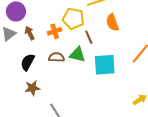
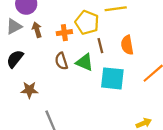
orange semicircle: (112, 22) -> (127, 45), moved
brown semicircle: (56, 57) -> (61, 61), turned -119
black semicircle: (28, 62) -> (15, 59), moved

